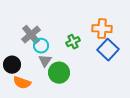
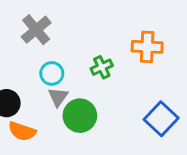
gray cross: (31, 35) -> (36, 30), moved
blue square: (108, 50) -> (161, 119), moved

